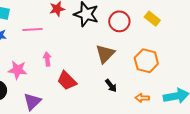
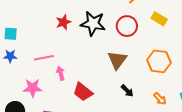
pink line: (33, 30) -> (44, 58), moved
orange arrow: (142, 98) -> (160, 99), turned -128

